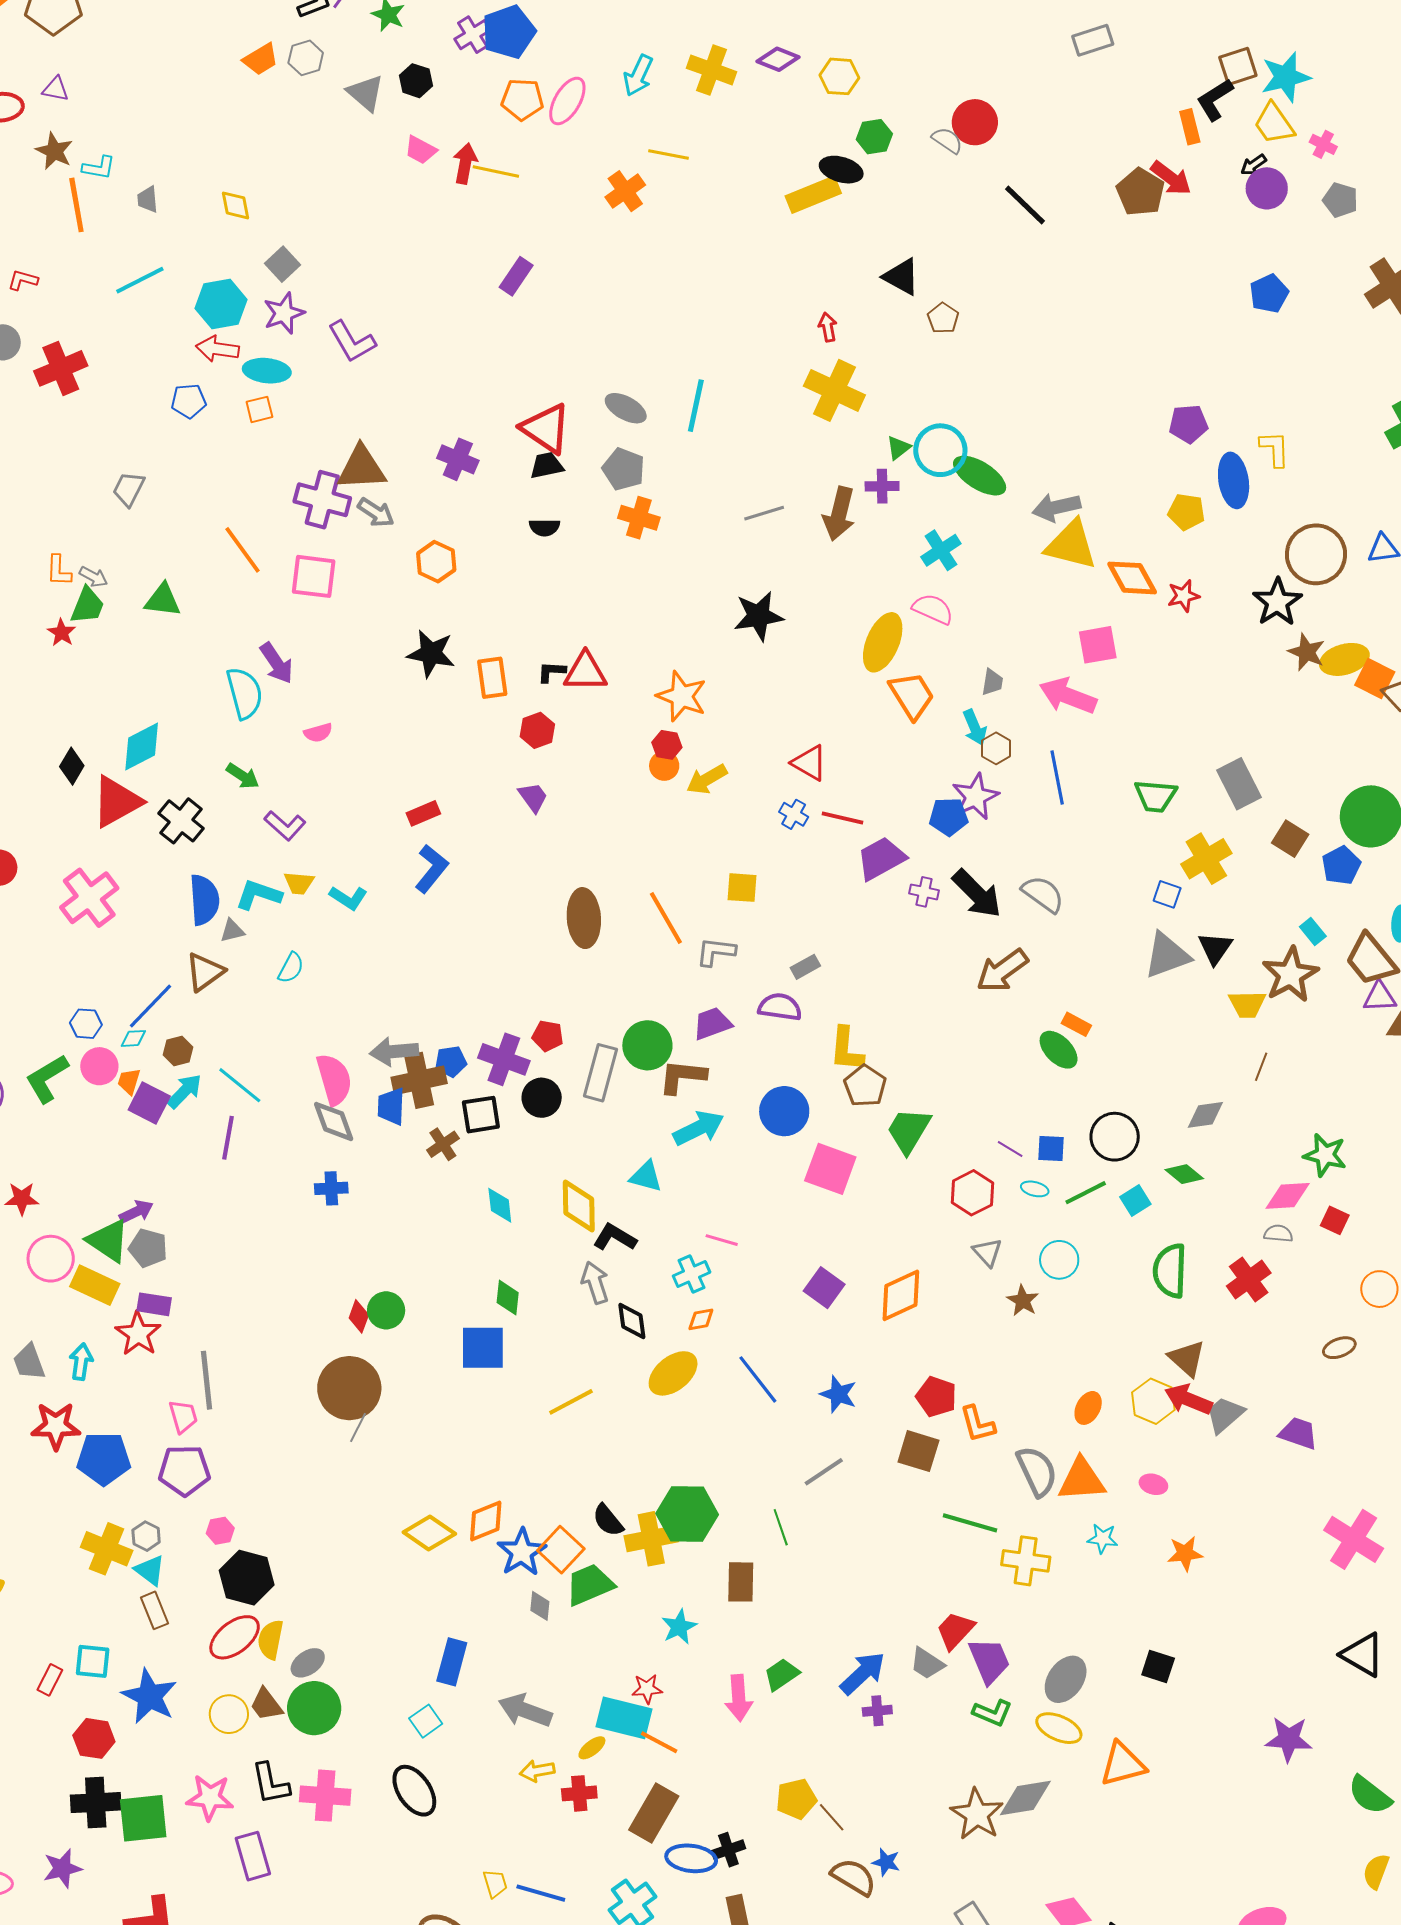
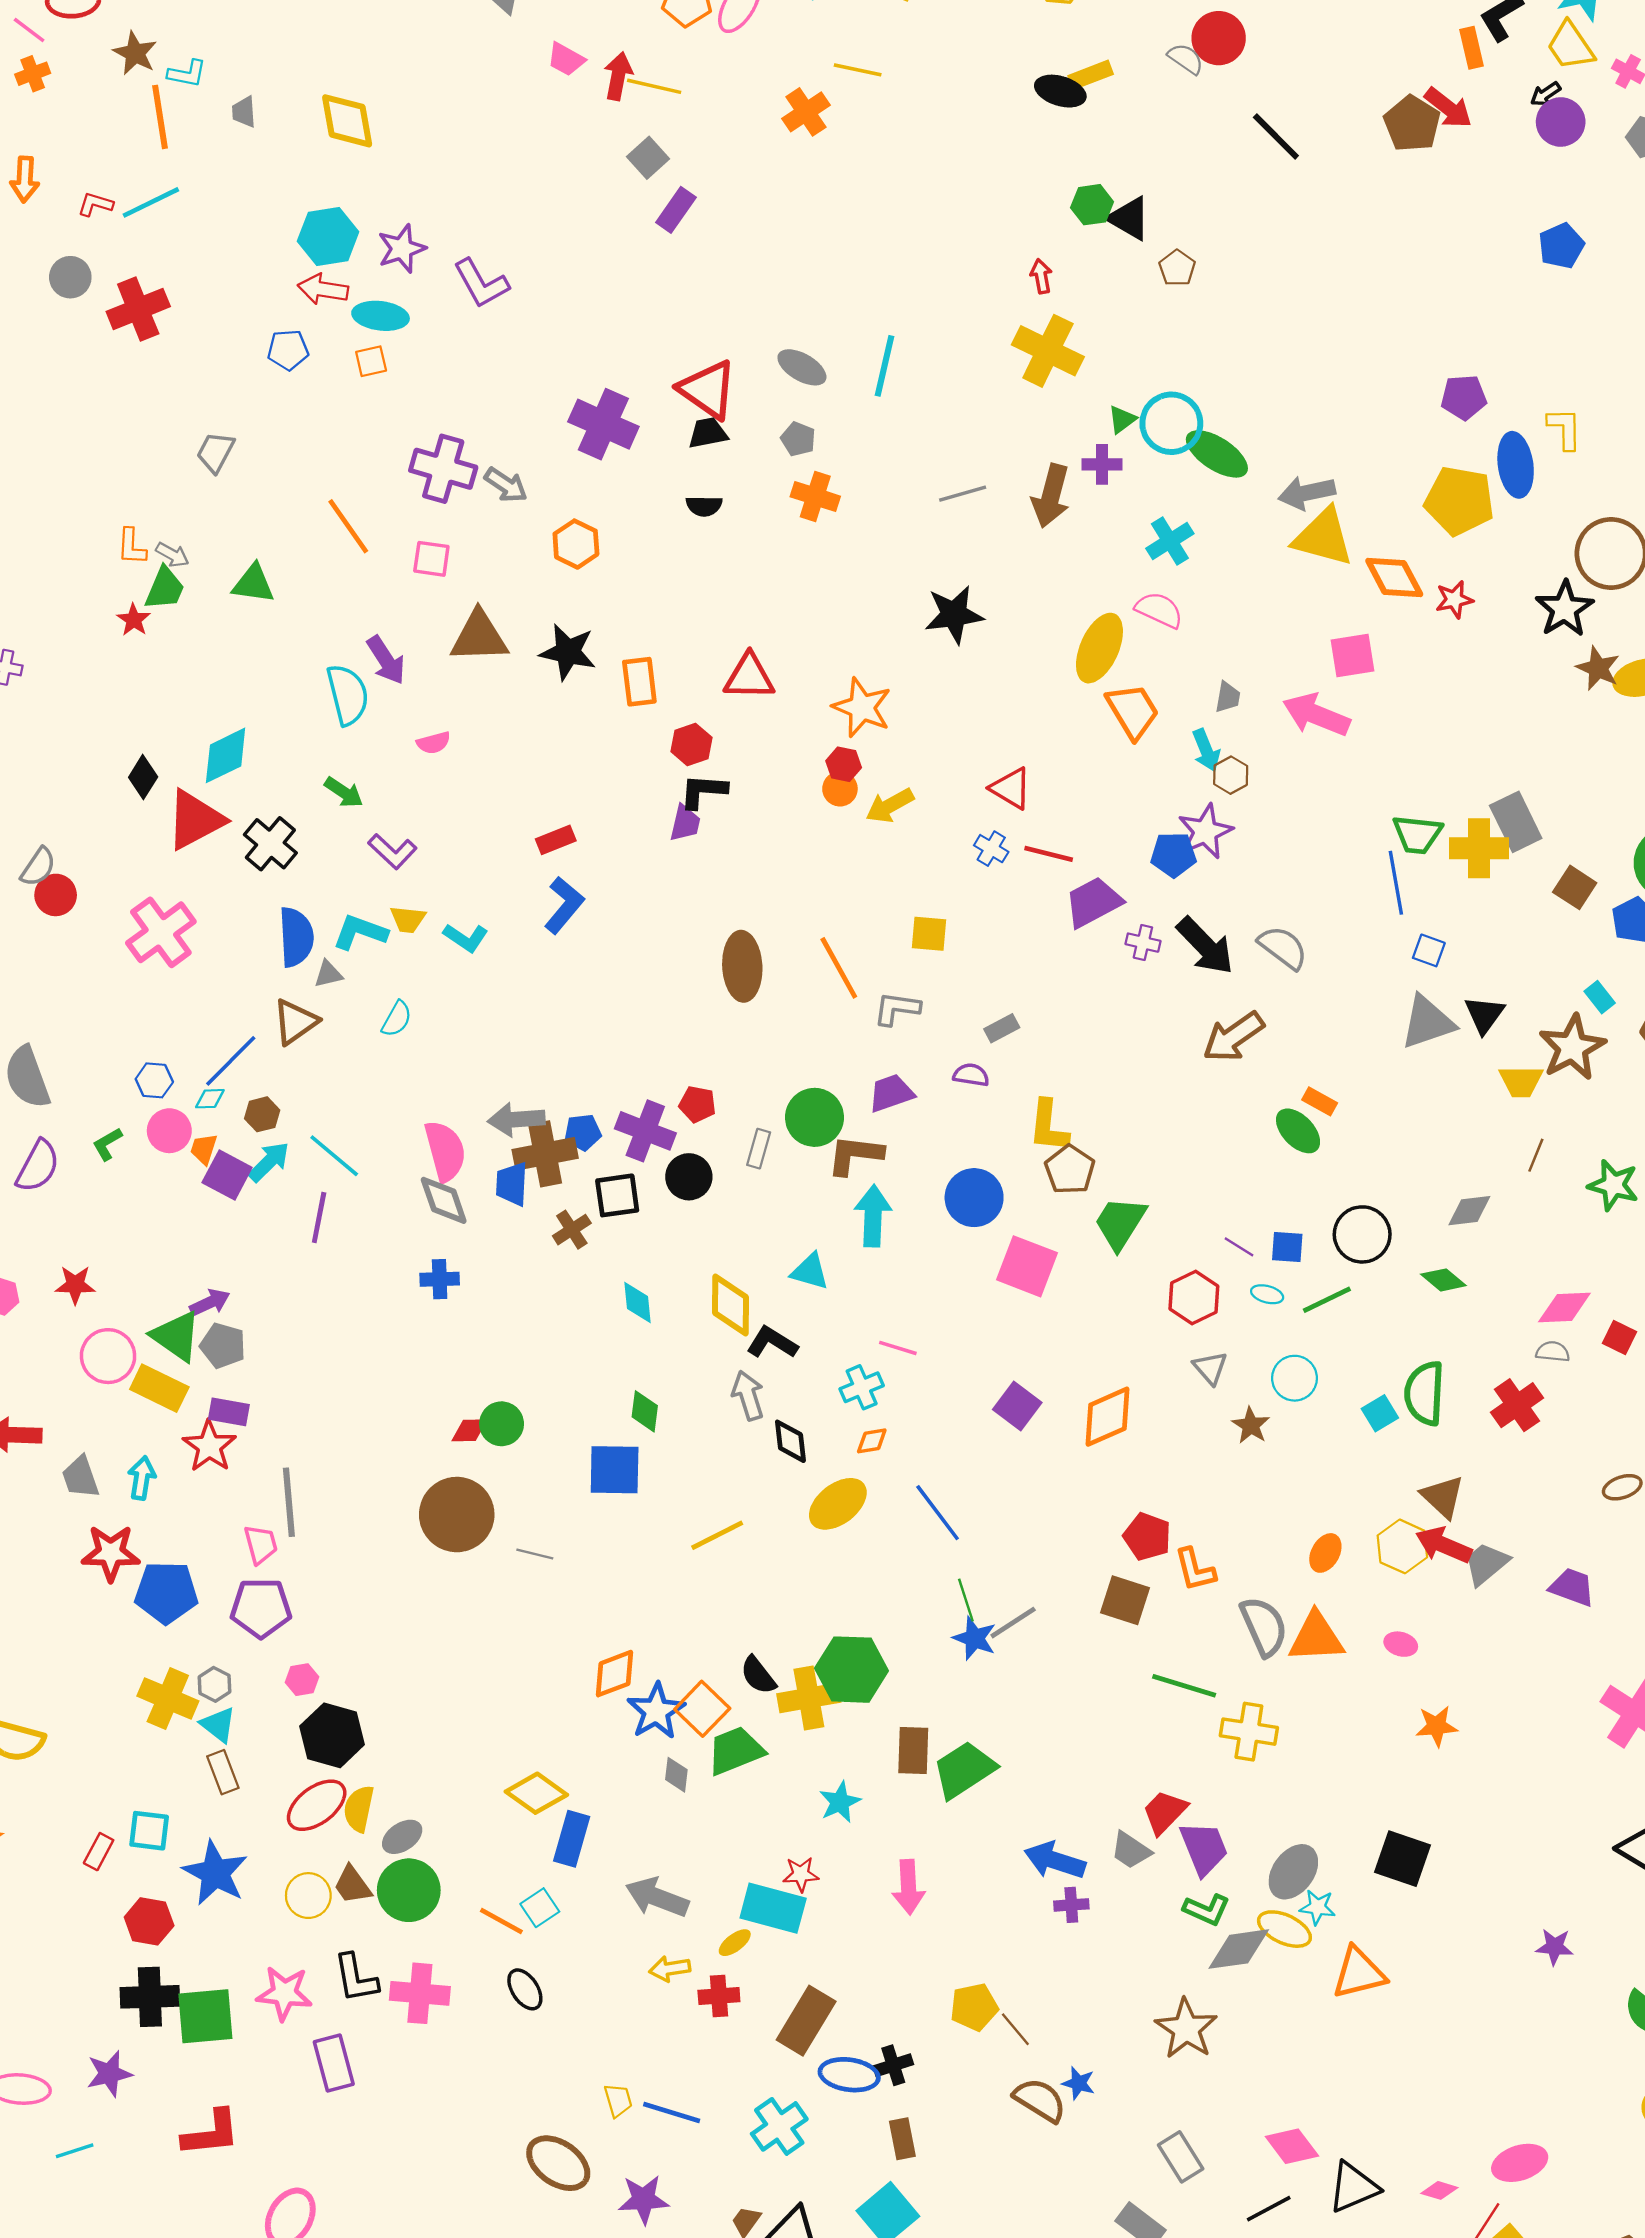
green hexagon: (874, 137) -> (1092, 205), moved
yellow rectangle: (813, 195) -> (1091, 75), moved, size x0.7
yellow diamond: (236, 205) -> (347, 121), size x1.6
gray square: (282, 264) -> (648, 158), moved
cyan line: (140, 280) -> (151, 202), moved
purple cross: (458, 459) -> (603, 424), size x1.4
brown triangle: (361, 468) -> (479, 637), moved
gray pentagon: (624, 469) -> (798, 439), size x0.7
yellow pentagon: (1186, 512) -> (1459, 501), size x1.6
pink square: (314, 576) -> (431, 559), size x0.7
black L-shape: (551, 672) -> (703, 791), moved, size x1.4
blue line: (1057, 777) -> (1396, 883), moved
purple trapezoid: (533, 797) -> (685, 823), turned 48
yellow cross: (1206, 859) -> (1479, 848), moved, turned 30
purple semicircle: (780, 1007) -> (971, 1075), size x0.7
gray rectangle: (600, 1073) -> (759, 1149), size x0.6
green L-shape: (47, 1078) -> (107, 1144), size x0.6
cyan arrow: (699, 1128) -> (873, 1216), turned -63
green star: (1325, 1155) -> (1613, 1185), moved
cyan square: (1135, 1200) -> (1380, 1413), moved
red diamond: (359, 1316) -> (469, 1430), turned 68
blue star: (838, 1394) -> (975, 1638), moved
gray line: (358, 1427) -> (535, 1554), moved, turned 76
green line: (781, 1527) -> (966, 1600), moved
yellow diamond: (429, 1533) -> (536, 1793), moved
cyan star: (1103, 1539) -> (1317, 1907), moved
black square: (1158, 1667) -> (1402, 1859), size x1.4
blue arrow: (863, 1673) -> (1055, 1860), turned -120
green trapezoid: (782, 1674) -> (964, 1770), moved, size x1.5
purple star: (1289, 1739) -> (1555, 1947), size x0.7
orange line: (659, 1742) -> (501, 1921), moved
black ellipse: (414, 1791) -> (525, 1989), size x0.7
gray diamond: (1025, 1798) -> (1239, 1949), moved

